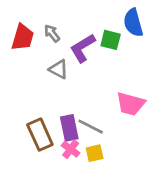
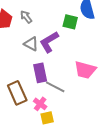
purple L-shape: (83, 48) -> (49, 42), moved
purple rectangle: (69, 128) -> (40, 73), moved
yellow square: (95, 153) -> (47, 118), moved

